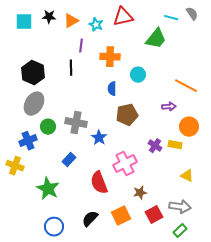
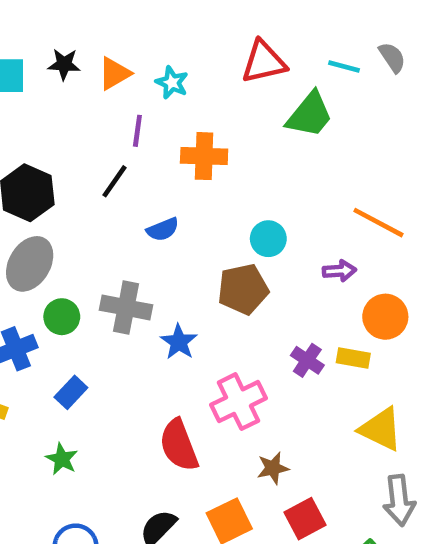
red triangle: (123, 17) -> (264, 62), moved
black line: (71, 68) -> (115, 181), turned 35
cyan circle: (138, 75) -> (268, 239), moved
blue semicircle: (112, 89) -> (163, 229), moved, turned -112
blue rectangle: (69, 160) -> (71, 392), moved
yellow triangle: (187, 176) -> (381, 429), size x1.5
green star: (48, 189) -> (62, 459), size x0.6
gray arrow: (180, 207) -> (399, 500), moved, turned 75

